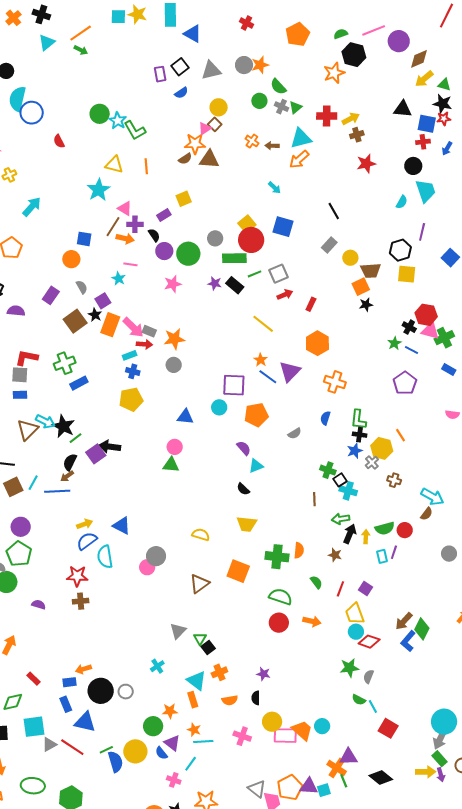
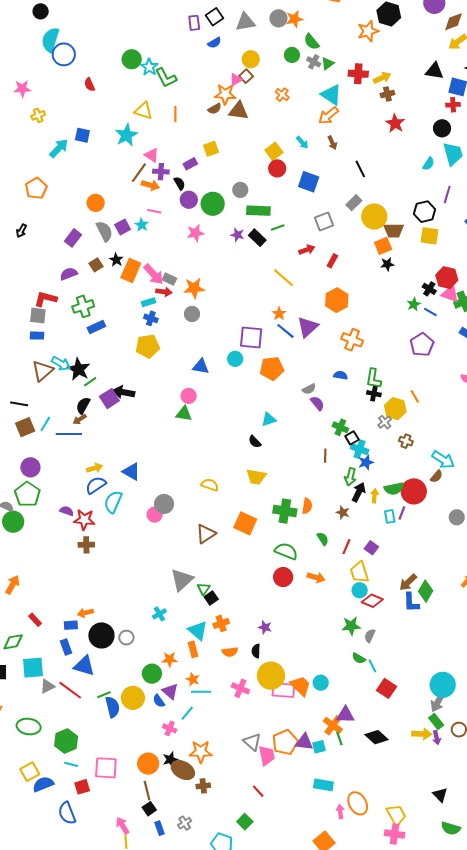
cyan triangle: (301, 138) -> (331, 95), turned 45
brown arrow: (272, 146) -> (332, 143), moved, turned -120
red star: (366, 164) -> (395, 123), turned -30
yellow square: (247, 224) -> (274, 151), moved
blue square: (84, 239) -> (82, 135), moved
red circle: (251, 240) -> (277, 168), moved, size x0.7
yellow circle: (350, 258) -> (374, 217), size x1.6
gray square: (279, 274) -> (324, 221), moved
gray semicircle: (82, 287) -> (104, 231), size x1.5
purple square: (103, 301) -> (123, 227), moved
purple semicircle: (16, 311) -> (69, 274), moved, turned -30
brown square: (75, 321) -> (96, 265), size x0.6
blue semicircle: (325, 418) -> (341, 375), turned 80
purple semicircle: (244, 448) -> (317, 403), moved
blue star: (355, 451) -> (366, 462), moved
green arrow: (341, 519) -> (350, 477), turned -72
red circle: (405, 530) -> (414, 491), size x1.6
cyan semicircle: (105, 557) -> (113, 502), turned 30
purple semicircle: (39, 605) -> (67, 511), moved
gray triangle: (178, 631) -> (182, 580), size x1.4
blue L-shape: (408, 641) -> (411, 602), turned -45
yellow circle: (272, 722) -> (271, 676), size x1.4

